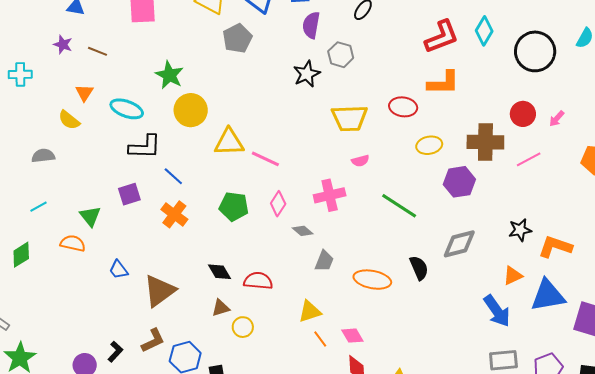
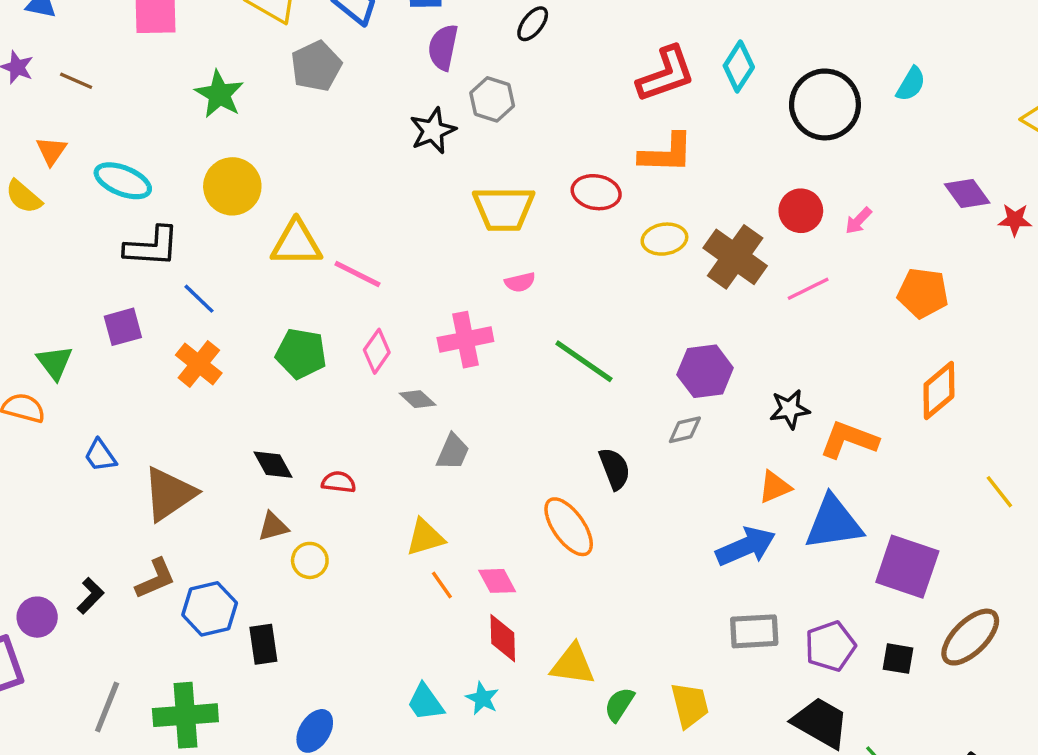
green star: (169, 75) -> (219, 94), moved
brown cross: (485, 142) -> (735, 257), turned 33
yellow ellipse: (429, 145) -> (664, 239), moved
purple hexagon: (459, 182) -> (705, 371), moved
gray diamond: (459, 244) -> (685, 430), size x0.6
orange ellipse: (372, 280) -> (569, 527), moved, turned 42
red semicircle: (258, 281) -> (339, 482), size x0.7
blue arrow: (497, 311) -> (746, 546), turned -80

